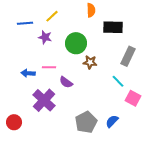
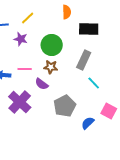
gray rectangle: (128, 56) -> (84, 60), moved
brown star: (90, 62) -> (51, 67), moved
pink square: (133, 98) -> (109, 111), moved
gray pentagon: (86, 122) -> (65, 106), moved

